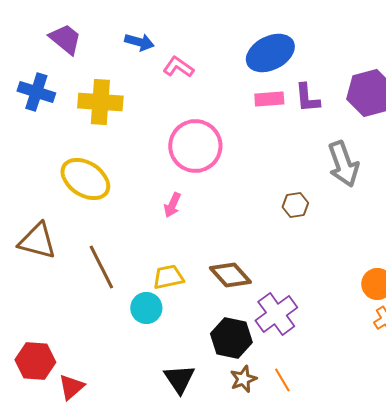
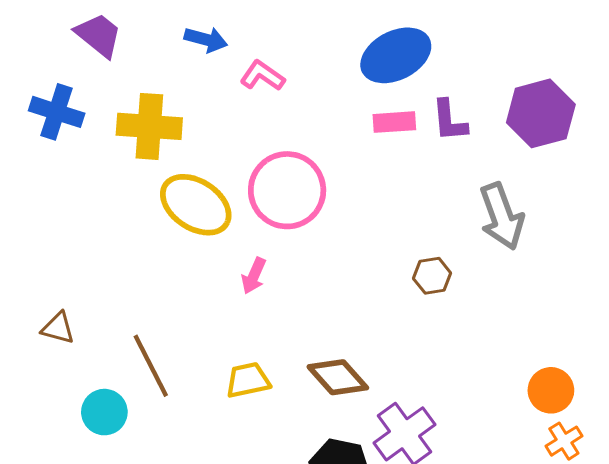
yellow ellipse: (85, 179) -> (196, 205), moved
brown triangle: (37, 241) -> (58, 328), size x0.6
cyan circle: (146, 308) -> (104, 412), moved

